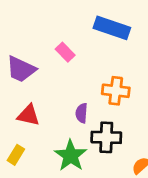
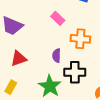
pink rectangle: (65, 52) -> (58, 18), moved
red triangle: (28, 115) -> (19, 58), turned -30

